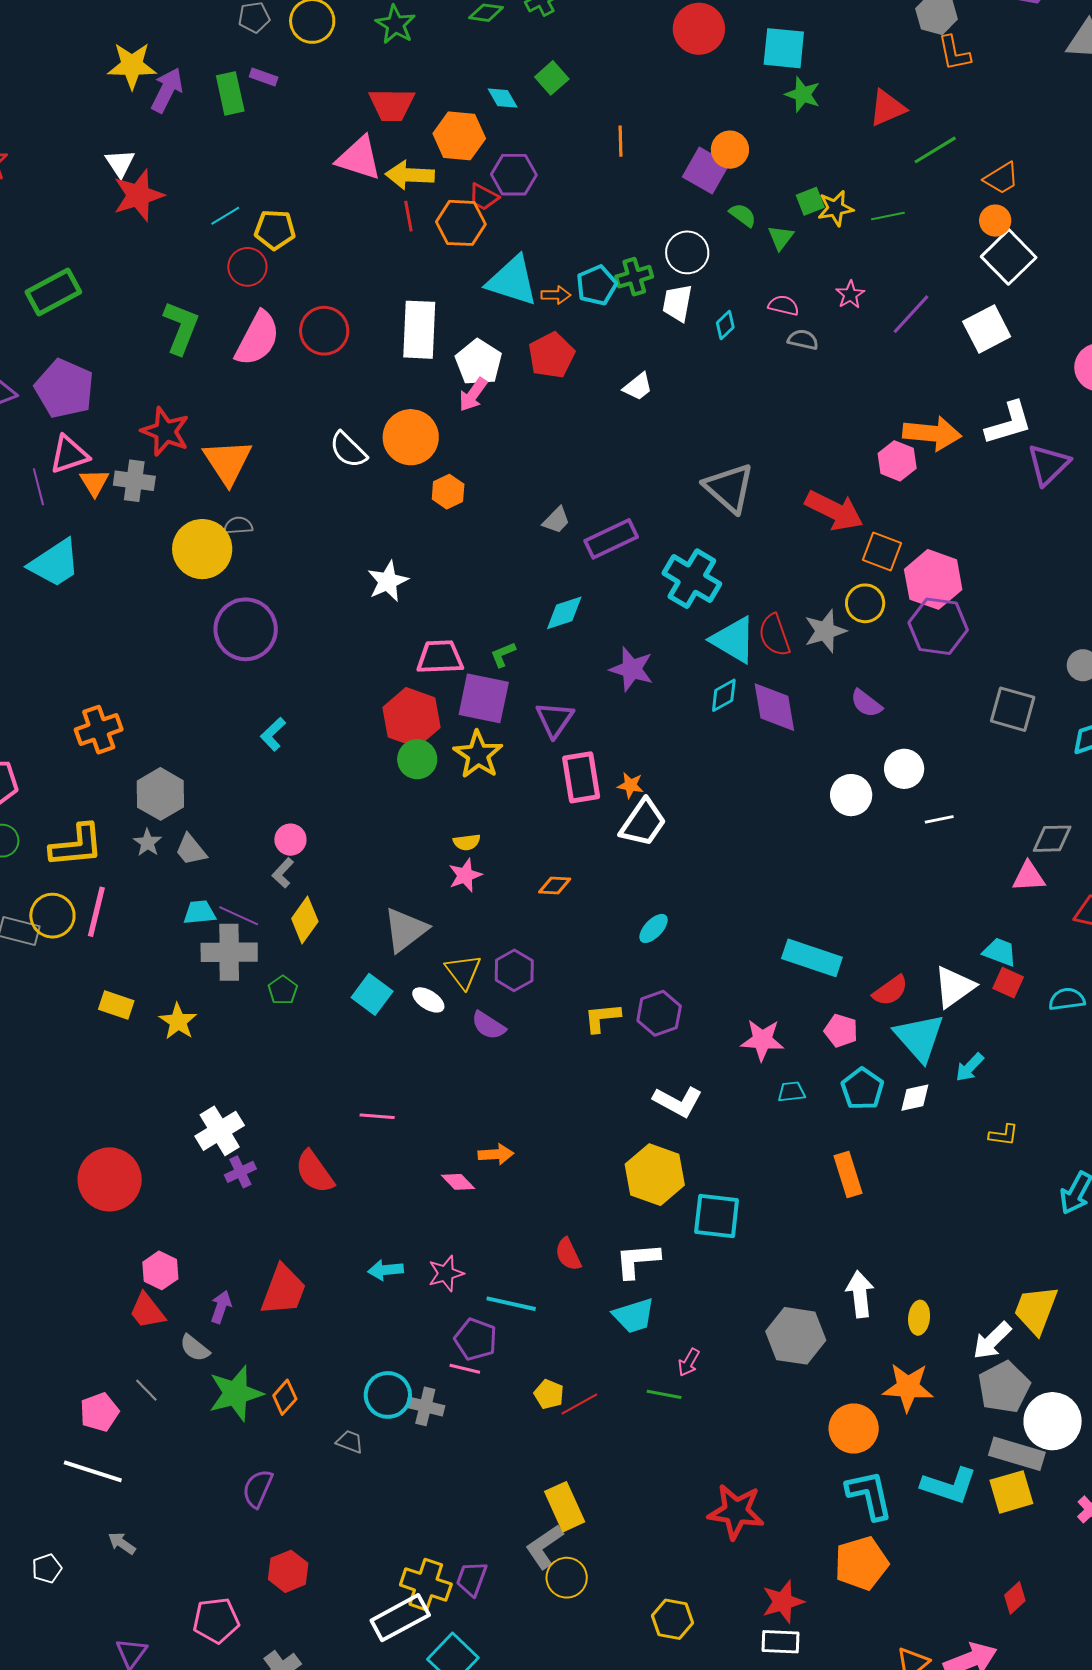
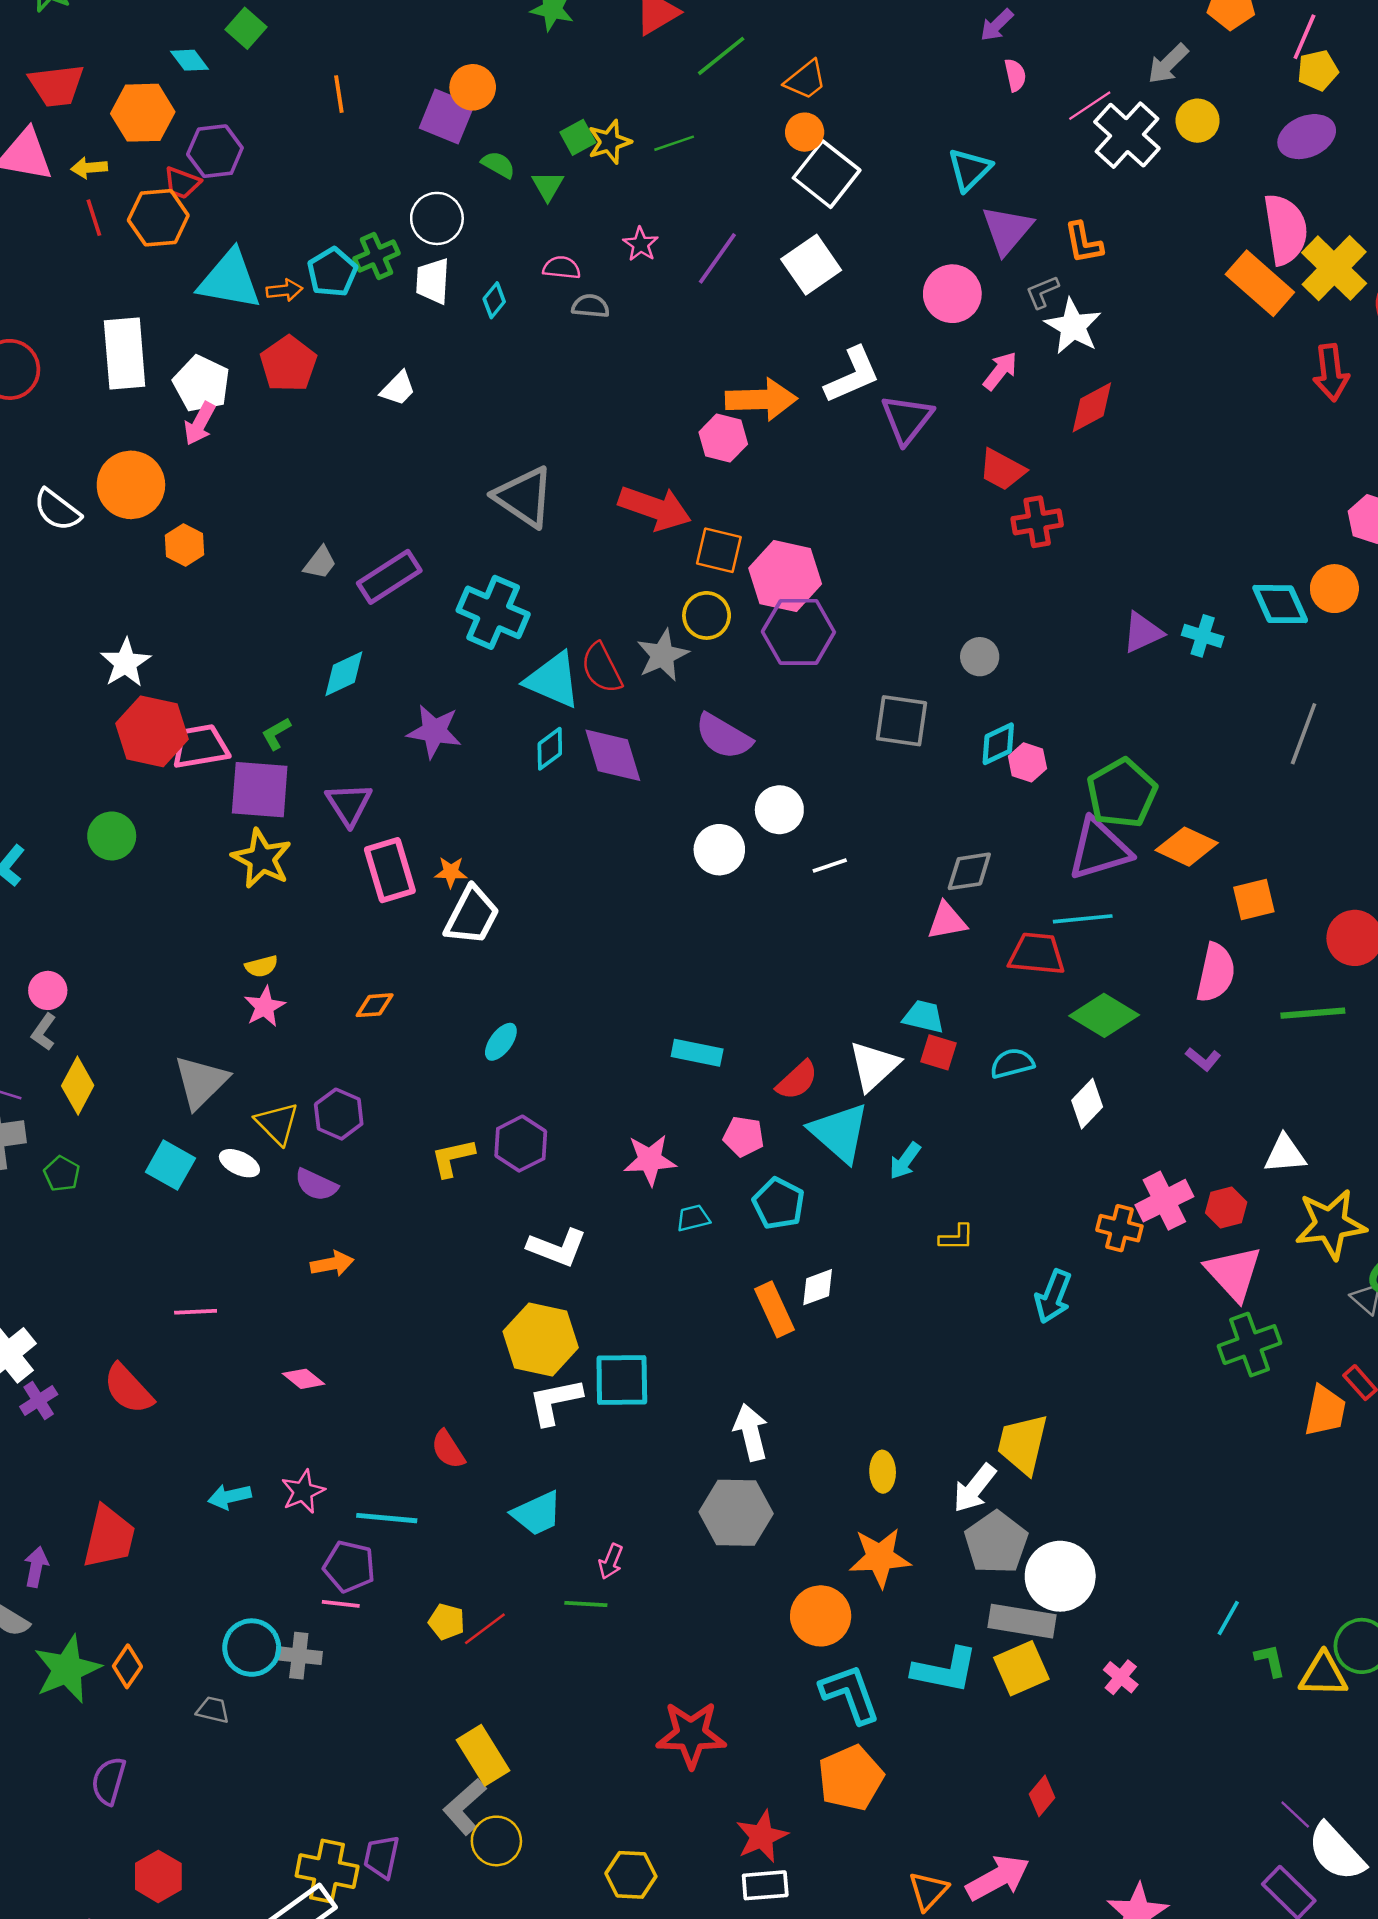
yellow arrow: (410, 175) -> (89, 168), size x0.6
purple semicircle: (866, 703) -> (723, 736), size x1.4
red hexagon: (411, 717) -> (152, 731), moved
green circle: (417, 759) -> (112, 836), moved
cyan rectangle: (812, 958) -> (697, 1053), size x0.7
white diamond: (915, 1098) -> (818, 1287), moved
orange arrow: (496, 1154) -> (332, 1264), moved
white L-shape: (637, 1260) -> (555, 1401), moved
white arrow: (860, 1294) -> (751, 1432), moved

